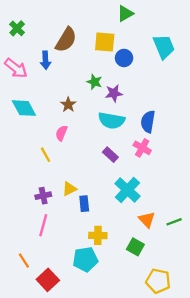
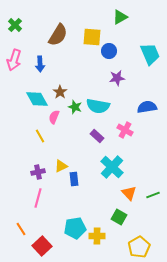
green triangle: (125, 14) -> (120, 17), moved
cyan trapezoid: (164, 47) -> (150, 54), moved
blue arrow: (46, 60) -> (40, 64), moved
pink arrow: (16, 68) -> (14, 60), turned 70
green star: (94, 82) -> (75, 107), moved
purple star: (114, 93) -> (117, 78), moved
cyan diamond: (24, 108) -> (37, 99), moved
blue semicircle: (148, 122) -> (147, 107), moved, turned 72
yellow cross: (98, 235) -> (97, 236), moved
yellow pentagon: (158, 281) -> (139, 247), turned 30

